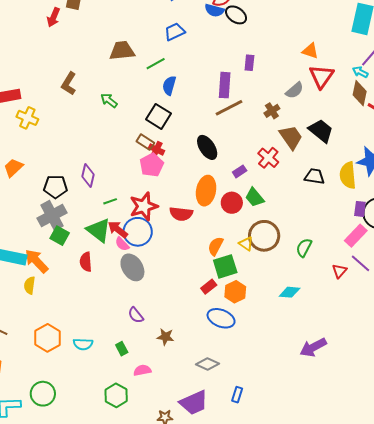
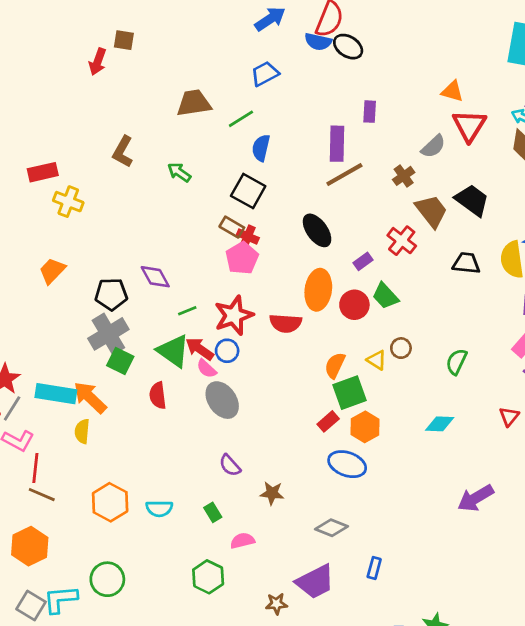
purple diamond: (88, 176) -> (155, 277), turned -40
blue circle: (138, 232) -> (227, 351), size x0.6
brown circle: (264, 236) -> (401, 348), size x0.5
red triangle: (339, 271) -> (509, 416), moved

